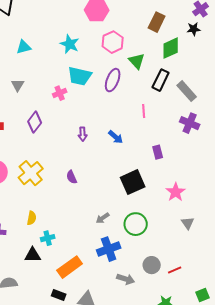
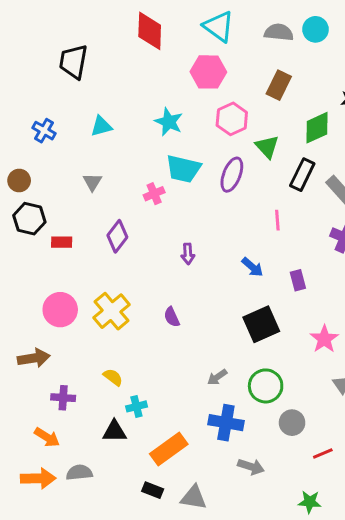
brown rectangle: (157, 22) -> (279, 85), moved
blue arrow: (116, 137) -> (252, 267), moved
yellow semicircle: (32, 218) -> (113, 377), turned -64
blue cross: (109, 249) -> (226, 423), turned 30
gray circle: (152, 265) -> (292, 423), moved

